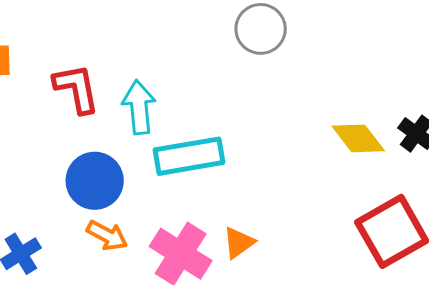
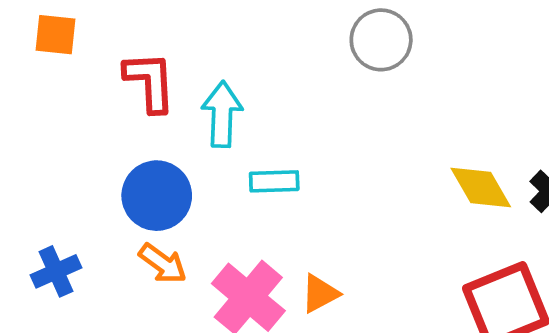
cyan rectangle: (189, 156) -> (274, 181), size x0.6

